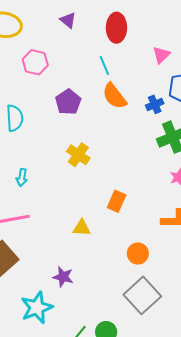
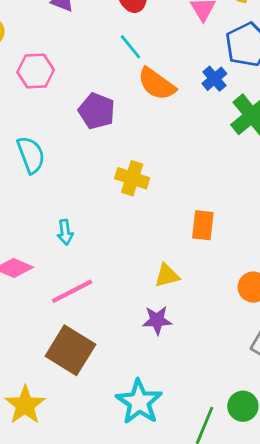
purple star: (63, 277) -> (157, 320), moved

